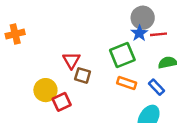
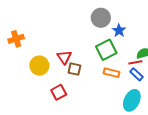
gray circle: (143, 18) -> (101, 18), moved
red line: (159, 34) -> (135, 62), moved
yellow circle: (45, 90) -> (39, 66), moved

